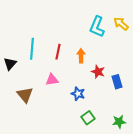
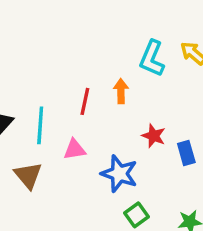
cyan line: (32, 49) -> (40, 125), moved
orange arrow: (81, 56) -> (121, 91), moved
blue star: (78, 94) -> (119, 174), size x1.5

